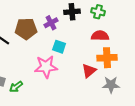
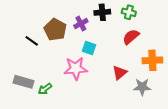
brown pentagon: (26, 29) -> (55, 30), turned 30
red semicircle: (100, 36) -> (131, 37), turned -42
orange cross: (107, 58) -> (152, 60), moved

